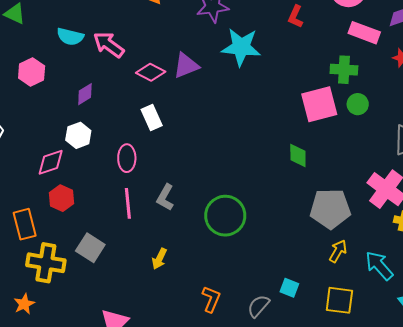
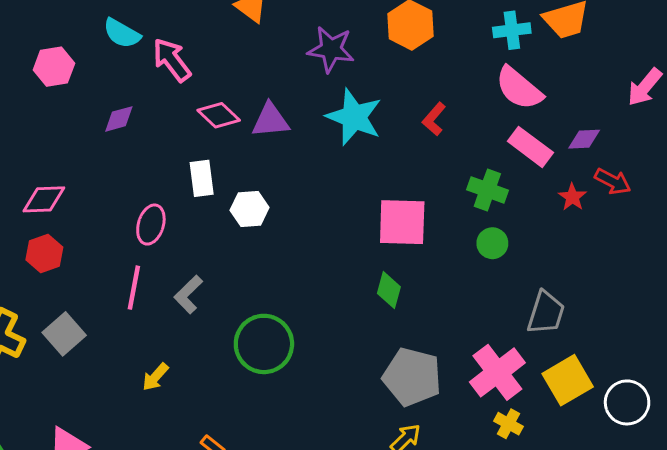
red L-shape: (296, 17) -> (434, 119), moved
pink square: (319, 104) -> (402, 222), moved
white hexagon: (78, 135) -> (250, 209), moved

